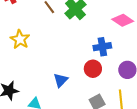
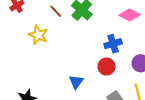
yellow star: (20, 39) -> (38, 35), moved

